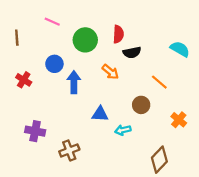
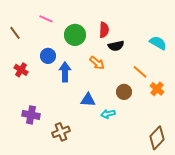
brown line: (17, 38) -> (15, 33), turned -32
orange cross: (179, 120) -> (157, 89), moved
brown diamond: (159, 160) -> (157, 138), moved

